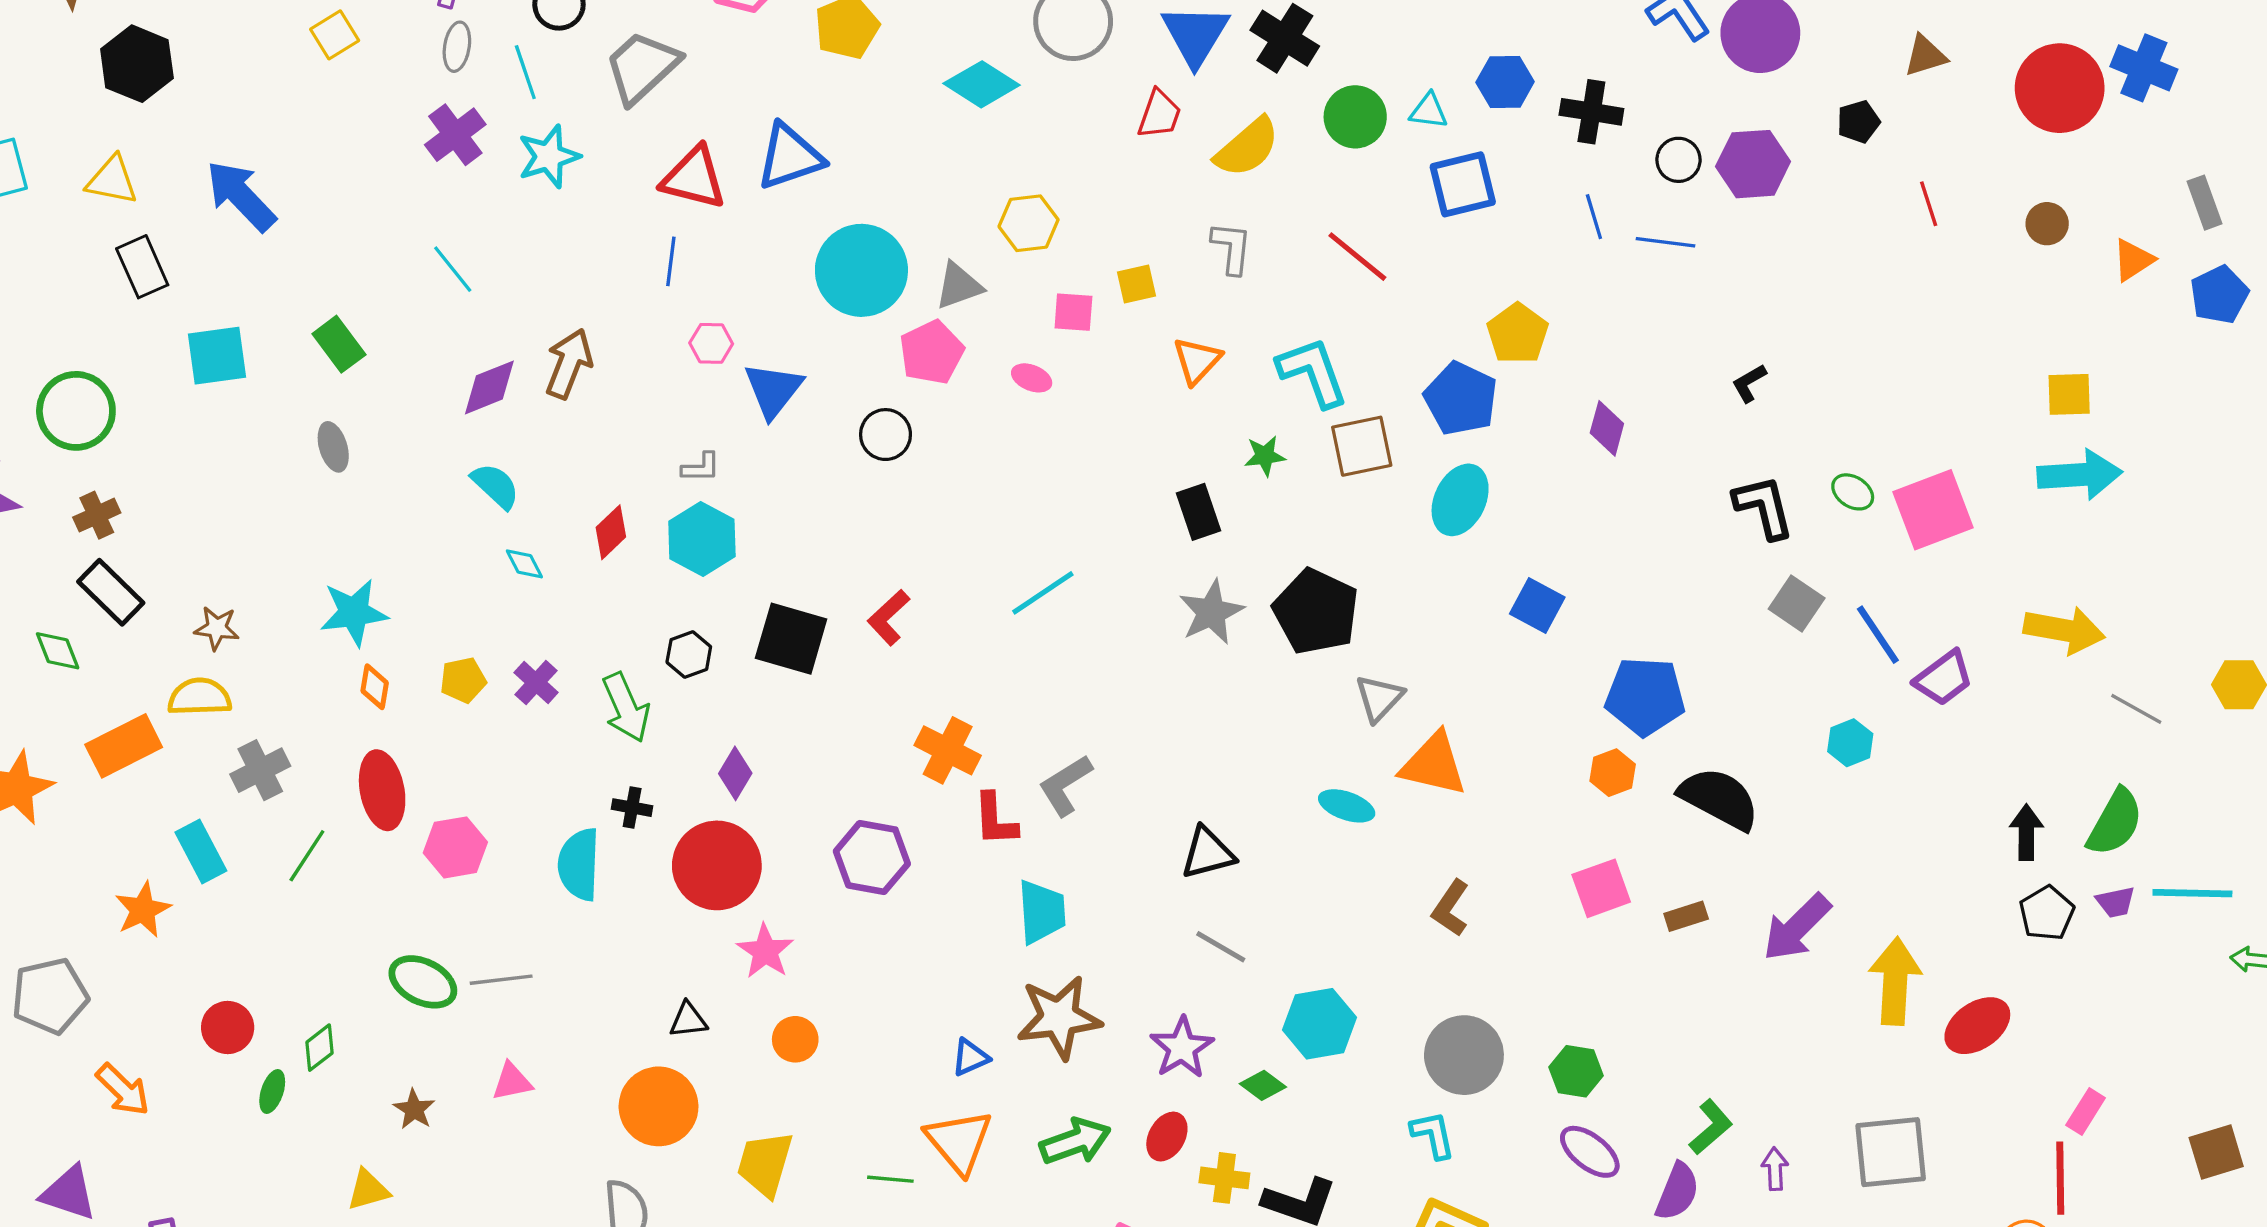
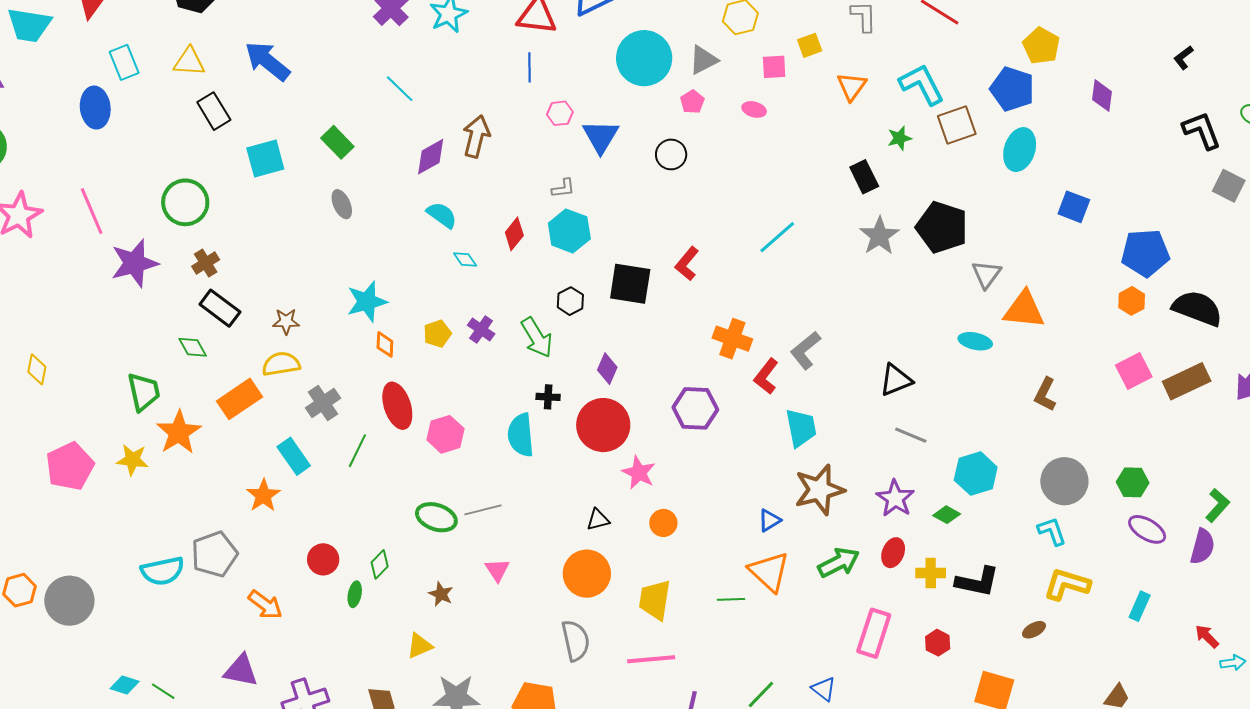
pink pentagon: (932, 352) -> (692, 102), size x0.6
red L-shape: (995, 820) -> (766, 376), turned 48
brown rectangle: (1686, 916) -> (1187, 381), size x1.8
pink triangle: (512, 1082) -> (497, 570), turned -44

